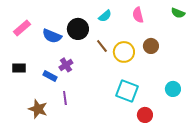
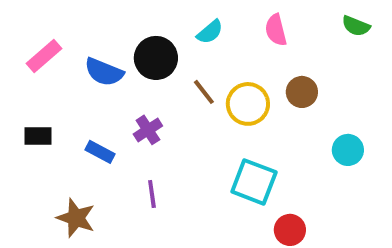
purple cross: (66, 65) -> (148, 130), moved
cyan circle: (173, 89) -> (348, 150), moved
purple line: (65, 98) -> (152, 194), moved

